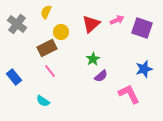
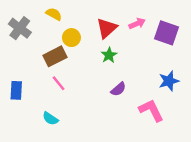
yellow semicircle: (46, 12) -> (54, 14), turned 96
green star: (93, 59) -> (109, 55), moved
blue rectangle: (14, 77) -> (16, 90), turned 42

